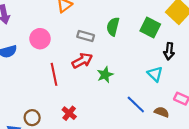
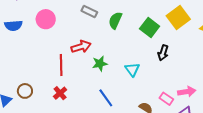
gray rectangle: (86, 36) -> (89, 12), moved
red line: (54, 74) -> (61, 65), moved
cyan triangle: (155, 74) -> (132, 69), moved
blue line: (136, 104) -> (106, 98), moved

